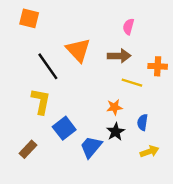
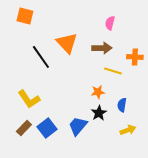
yellow L-shape: (41, 101) -> (29, 99), moved, turned 135
blue square: (64, 128) -> (47, 128), moved

